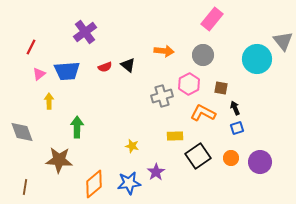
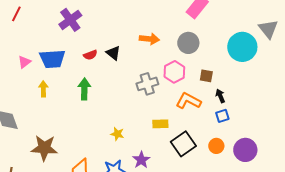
red line: (31, 47) -> (16, 14), moved
yellow arrow: (49, 101) -> (43, 89), moved
green arrow: (77, 127) -> (84, 89), moved

